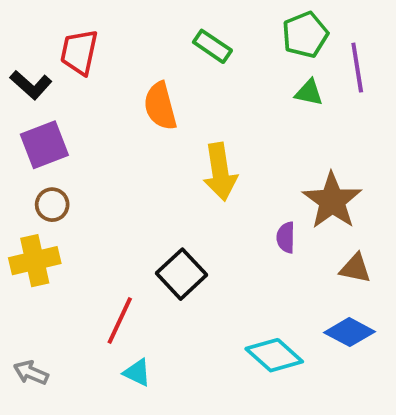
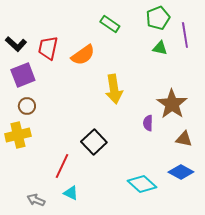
red trapezoid: (79, 52) -> (48, 48), moved
orange semicircle: (160, 106) -> (83, 55), turned -110
gray arrow: (31, 373) -> (36, 200), moved

